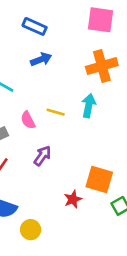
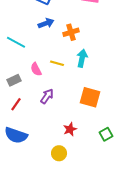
orange cross: (102, 66) -> (71, 32), moved, size x0.7
orange square: (99, 179) -> (90, 97), moved
yellow circle: (31, 230) -> (59, 153), moved

